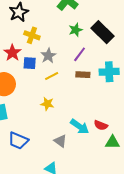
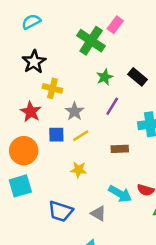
black rectangle: (102, 32) -> (137, 77), size x0.7
blue square: (30, 63) -> (56, 135), moved
brown rectangle: (83, 75) -> (120, 149), moved
blue trapezoid: (18, 141) -> (61, 211), moved

